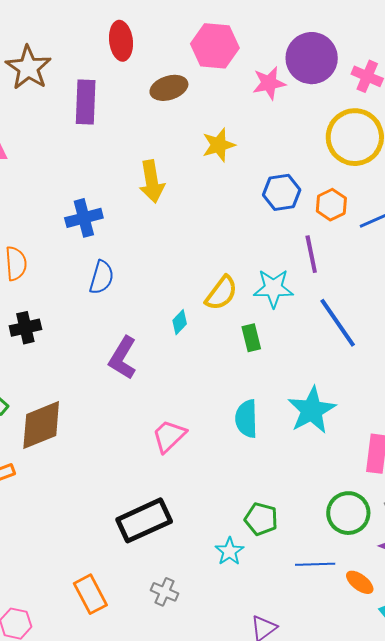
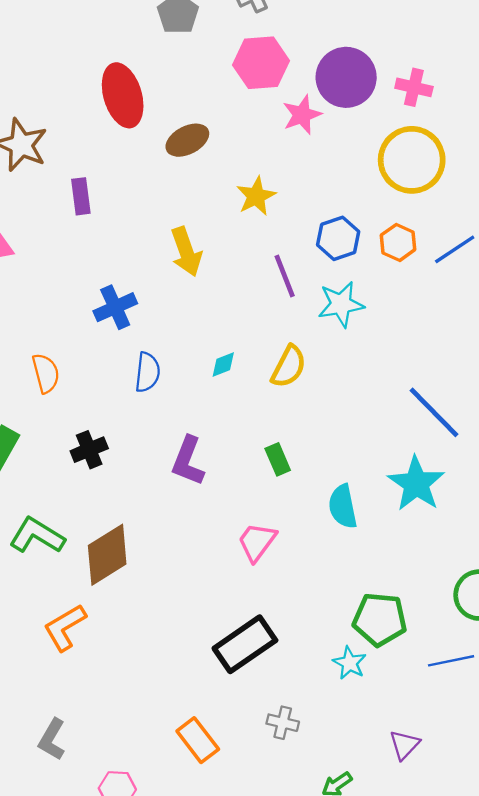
red ellipse: (121, 41) -> (123, 95), size x1.4
pink hexagon: (215, 46) -> (261, 63), moved
purple rectangle: (86, 102) -> (81, 196), moved, size x0.7
purple line: (311, 254) -> (285, 276), moved
cyan star: (273, 288) -> (341, 304), moved
cyan diamond: (180, 322) -> (223, 364), moved, turned 35
blue line: (338, 323) -> (434, 412), moved
black cross: (25, 328) -> (89, 450), moved
green rectangle: (251, 338) -> (278, 459), moved
green pentagon: (261, 519) -> (380, 619), size x1.4

